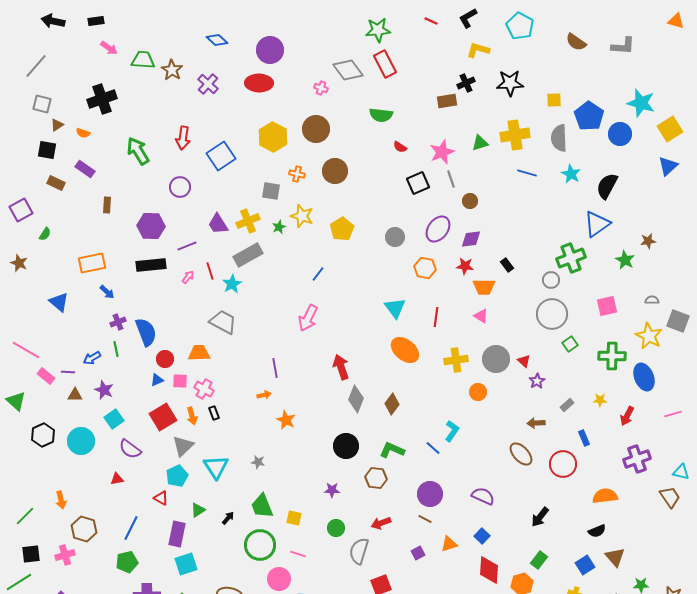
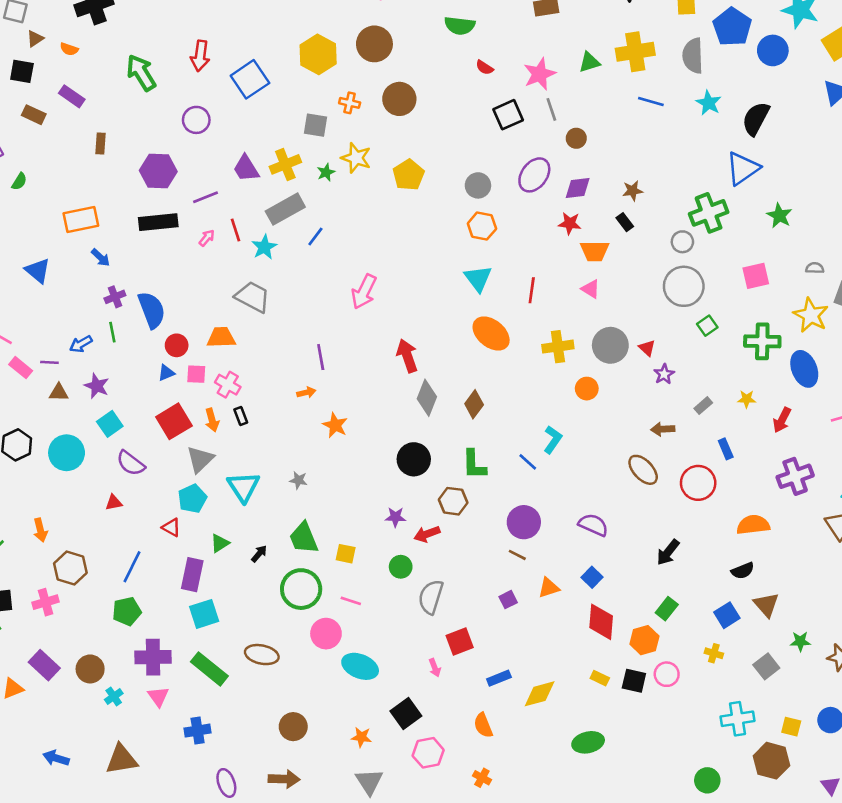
brown star: (648, 241) -> (633, 191), moved
orange hexagon: (425, 268) -> (482, 226), moved
blue line: (318, 274) -> (315, 237), moved
green L-shape: (392, 450) -> (474, 465), turned -115
red arrow: (381, 523) -> (427, 534), moved

